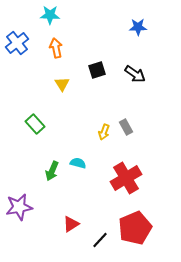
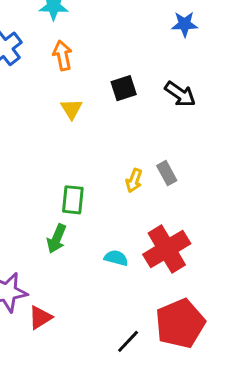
green rectangle: (35, 124) -> (73, 200), moved, turned 48
cyan semicircle: (78, 163) -> (116, 258), moved
red triangle: (71, 224) -> (40, 318), moved

